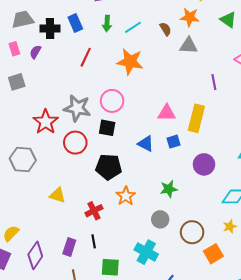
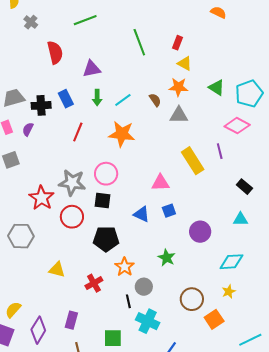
purple line: (214, 82) -> (220, 151), moved
yellow rectangle: (196, 118) -> (193, 161), moved, turned -44
green star: (169, 189) -> (167, 258), turned -30
gray circle: (160, 219) -> (144, 287), moved
black line: (94, 241) -> (128, 301), moved

